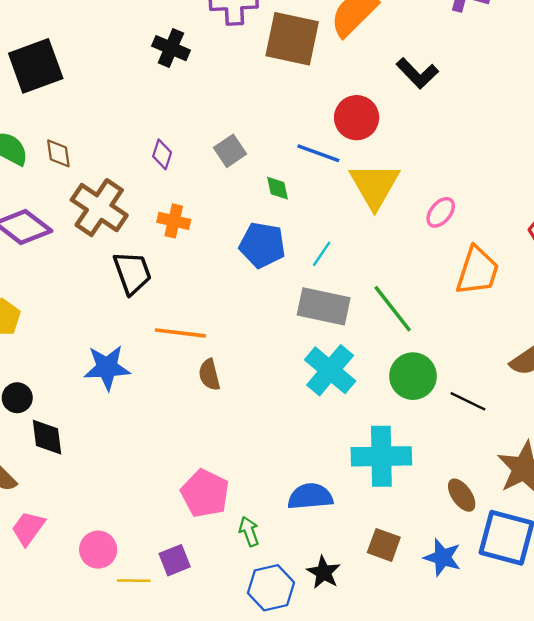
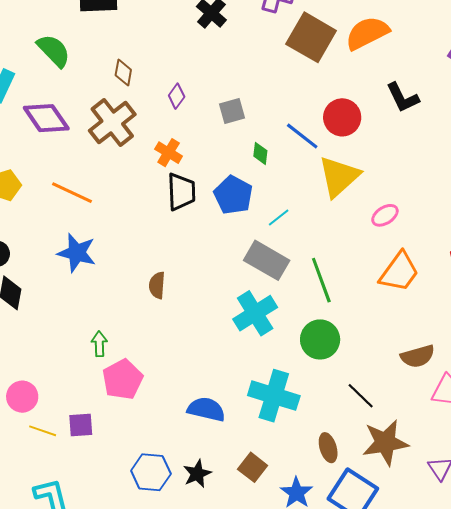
brown diamond: (58, 153) -> (123, 73), moved
black trapezoid: (132, 273) -> (181, 192), moved
orange line: (180, 333) -> (72, 193), moved
black line: (468, 401) -> (361, 396), moved
green arrow: (249, 531) -> (99, 344), moved

